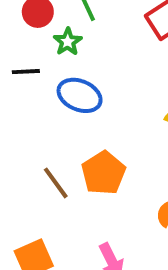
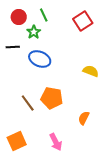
orange pentagon: (103, 173) -> (52, 98), turned -30

